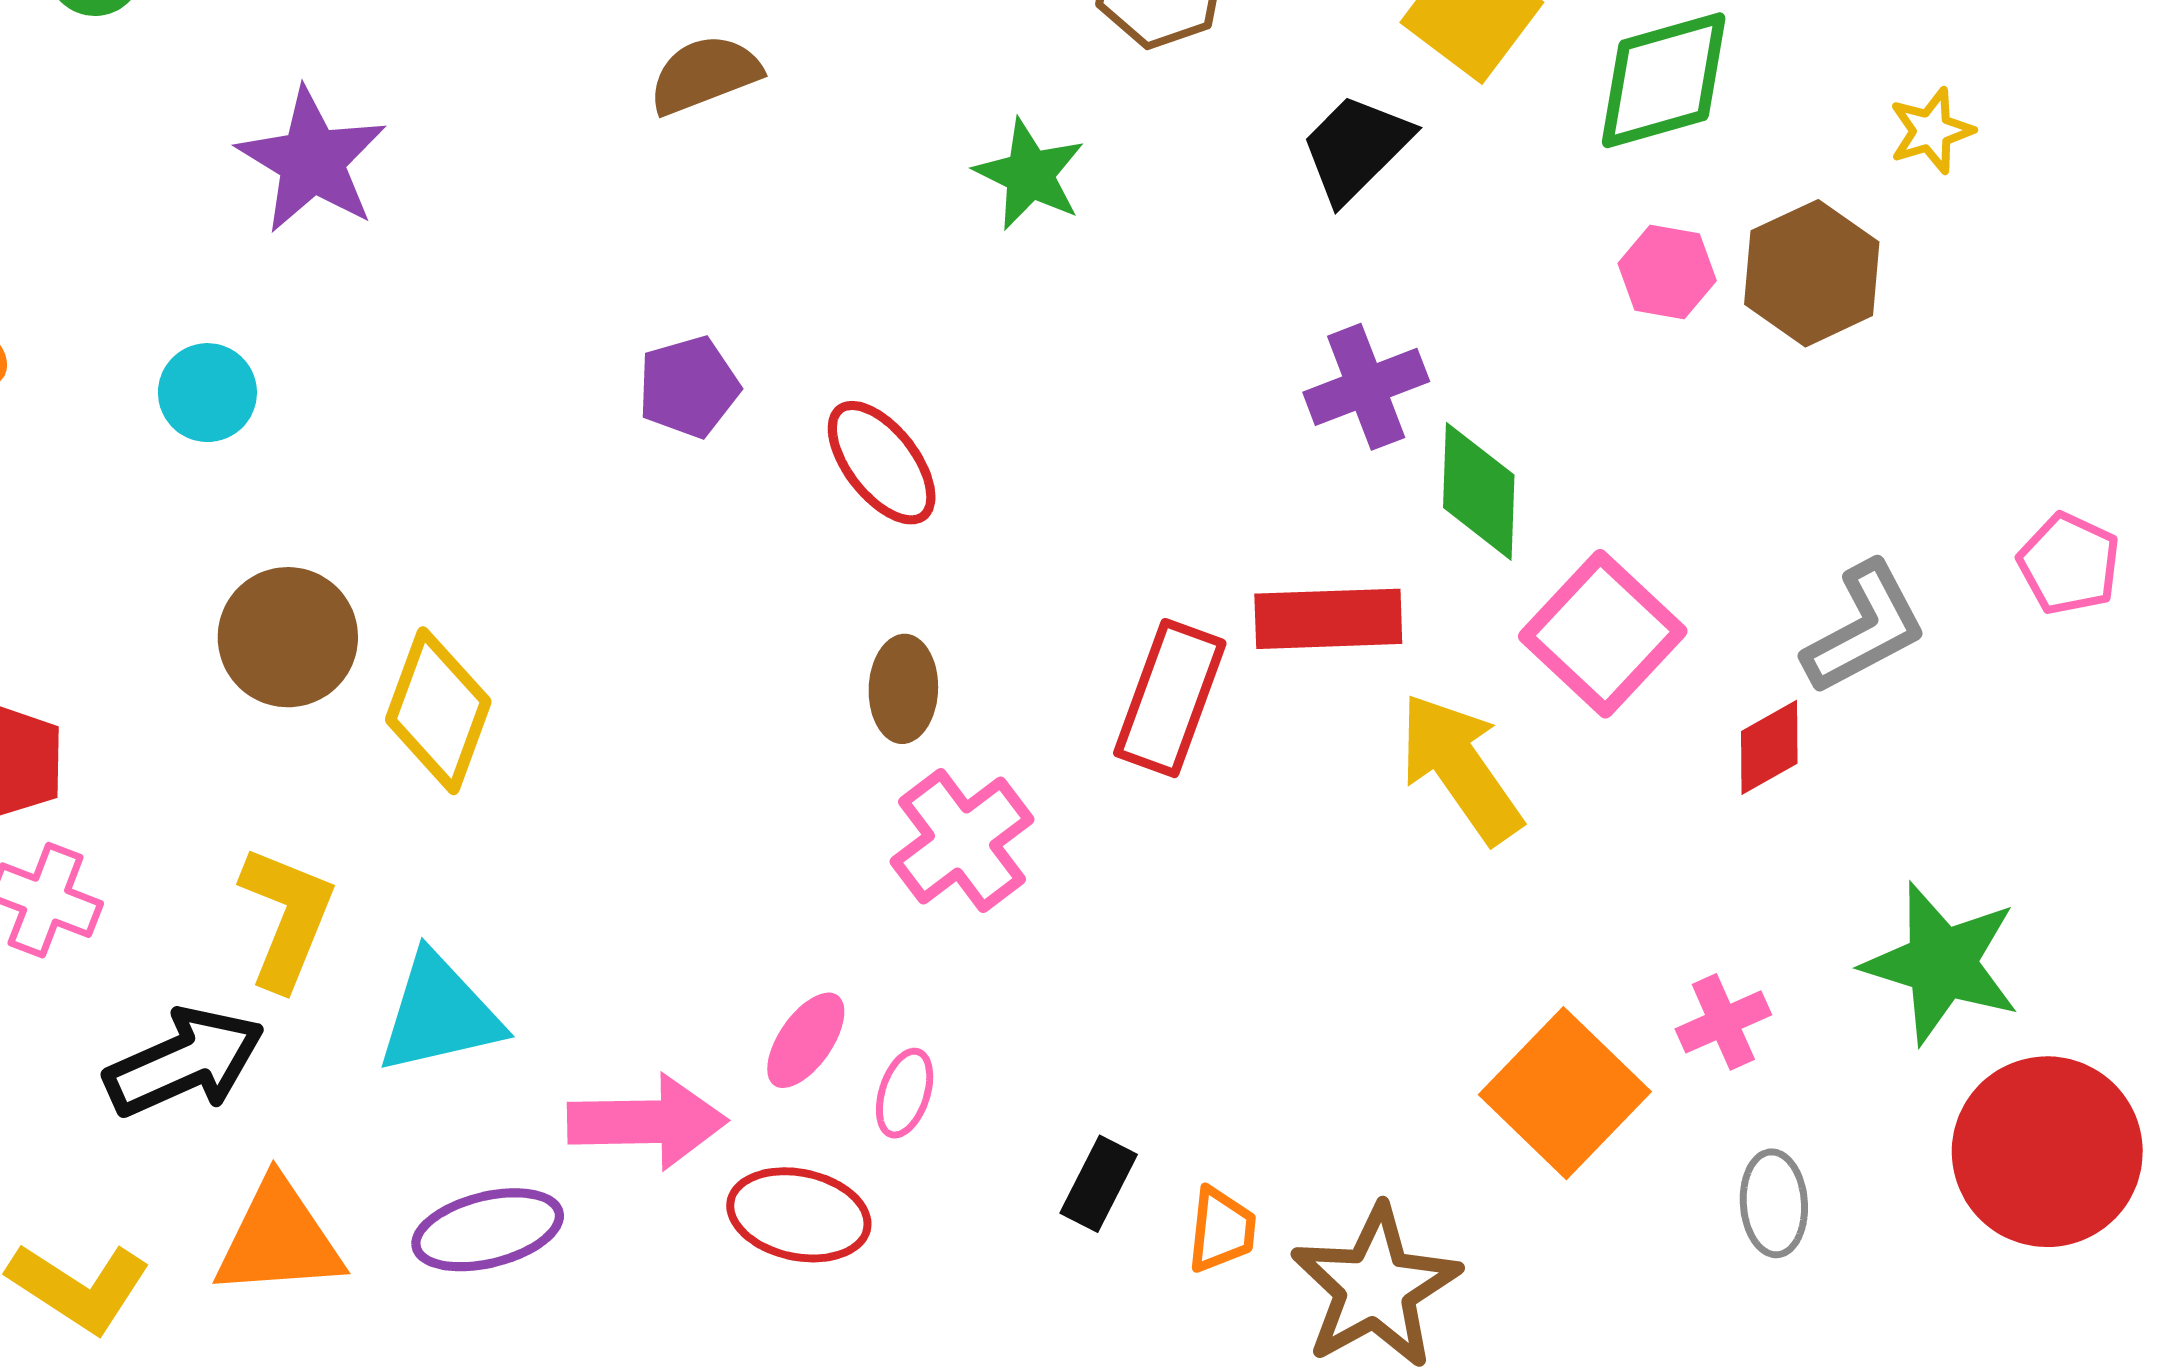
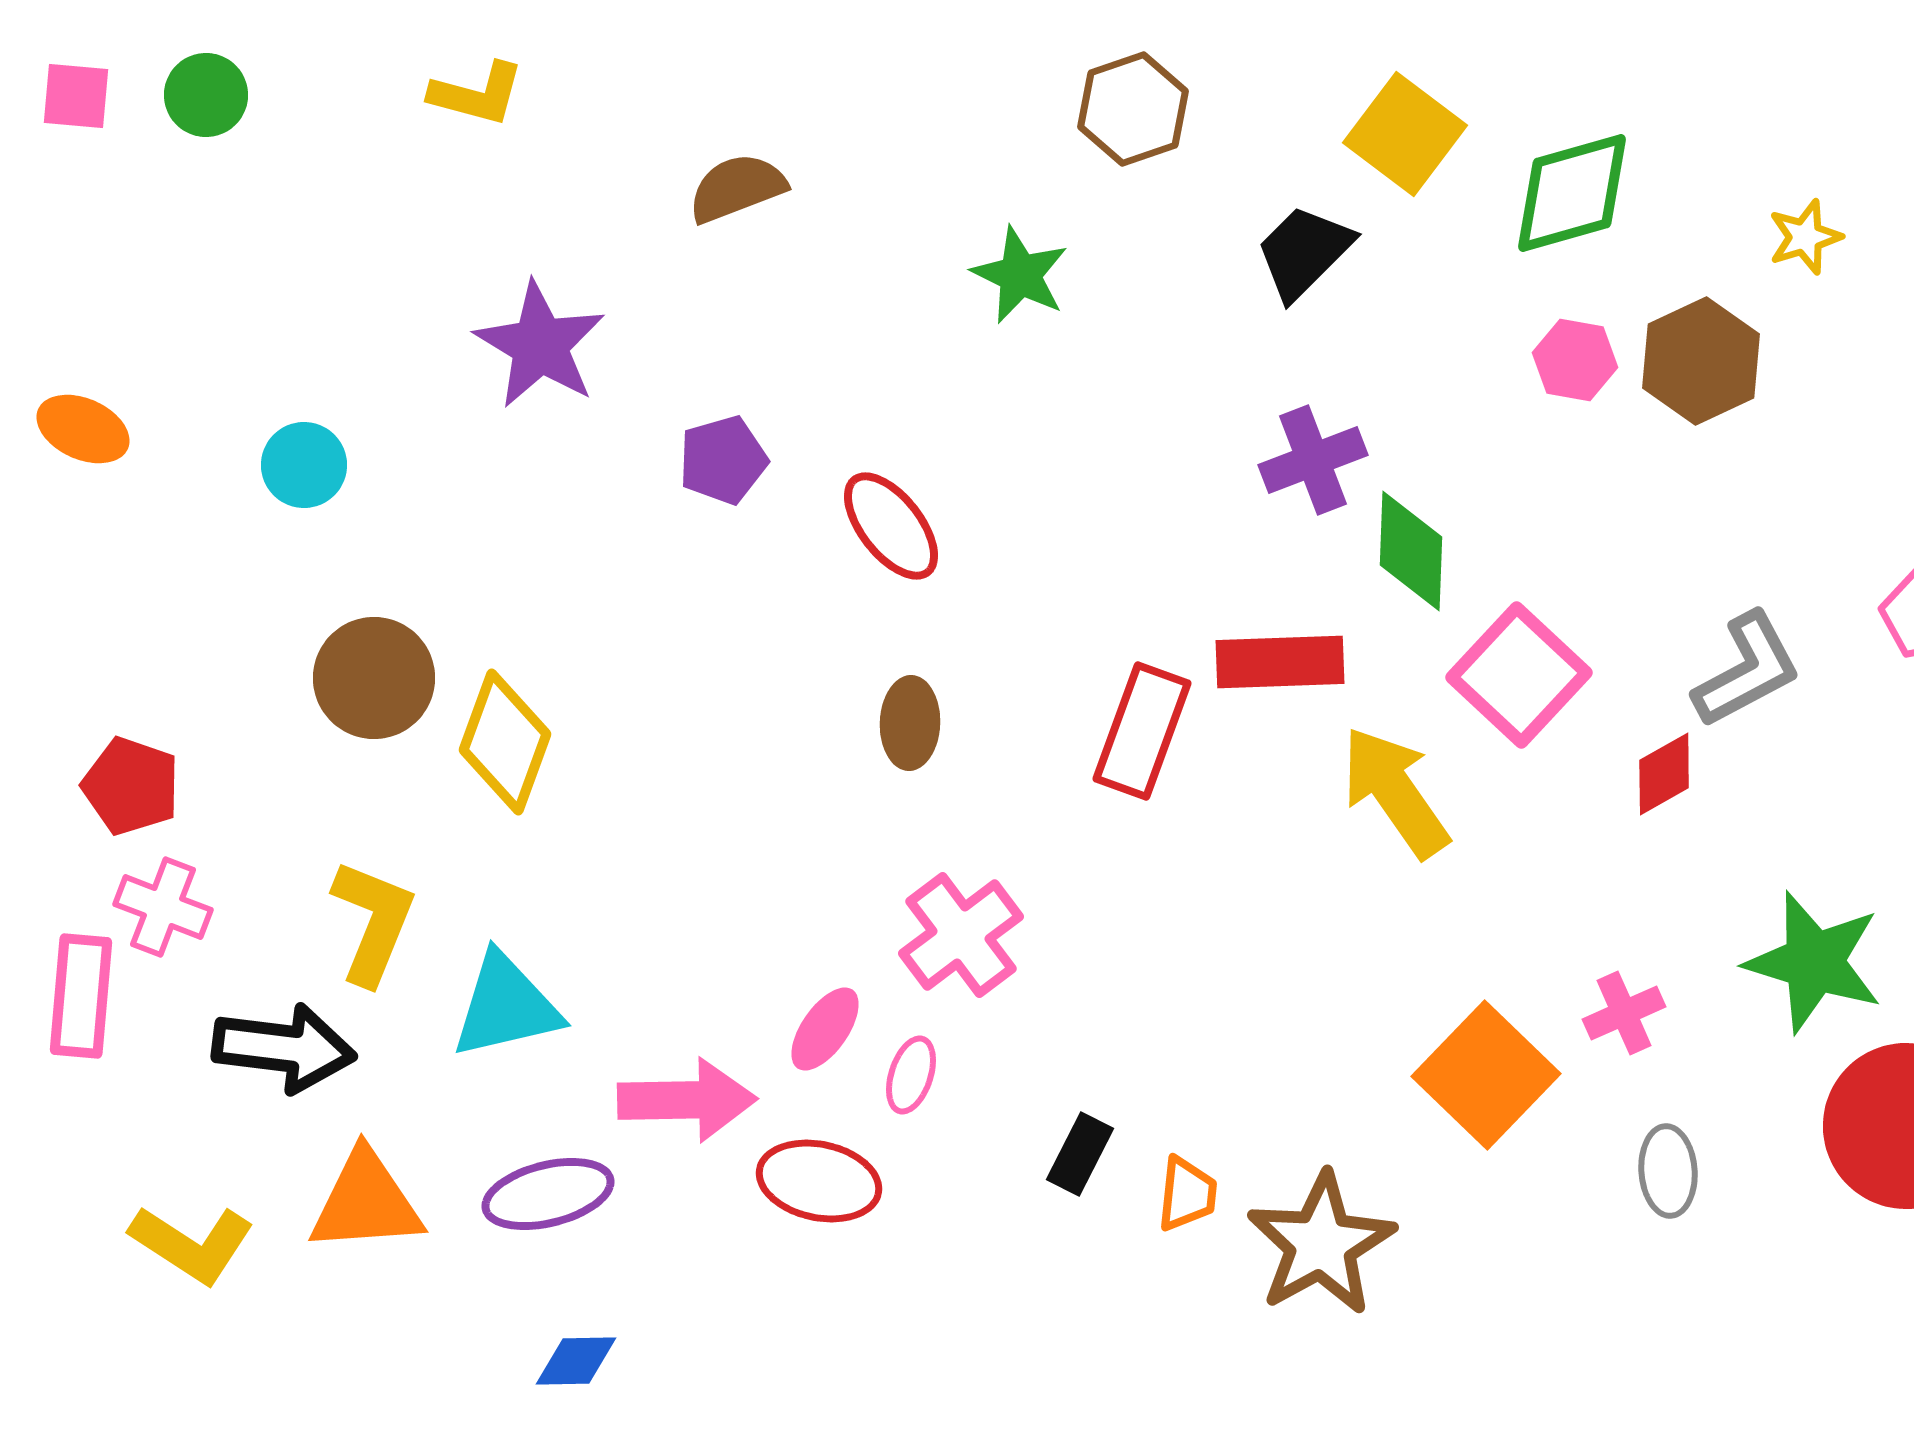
purple star: (312, 161) -> (540, 345), moved
pink cross: (962, 840) -> (961, 935), moved
black arrow: (184, 1062) -> (284, 1048), turned 31

